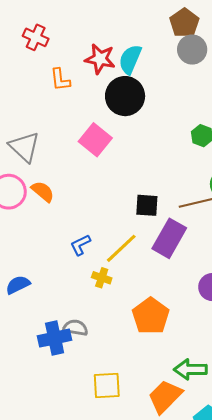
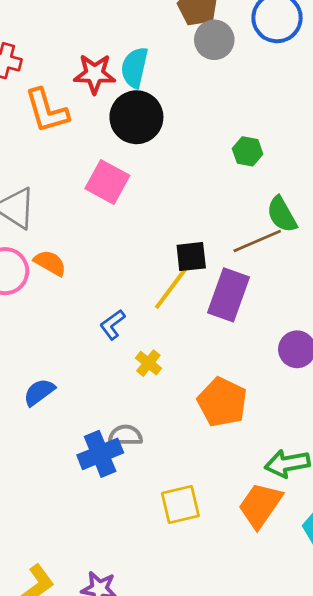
orange L-shape: (60, 80) -> (47, 111), size x1.5
yellow line: (121, 248) -> (171, 288), moved
yellow cross: (102, 278) -> (148, 363), turned 30

